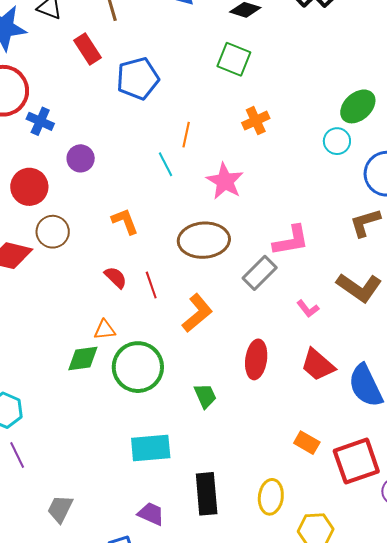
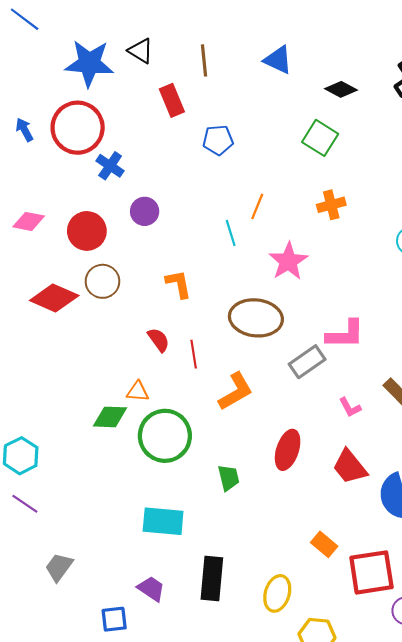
blue pentagon: (138, 79) -> (218, 140), size x0.7
purple line: (17, 455) -> (25, 504), turned -40

